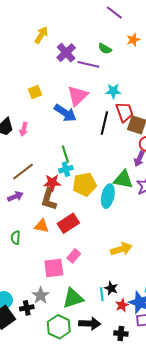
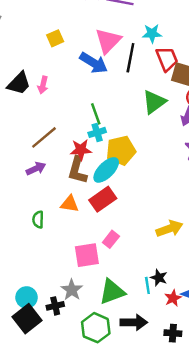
black line: (104, 123) -> (130, 58), moved
green triangle: (123, 179) -> (154, 102), moved, turned -45
cyan ellipse: (108, 196) -> (106, 170), moved, turned 35

